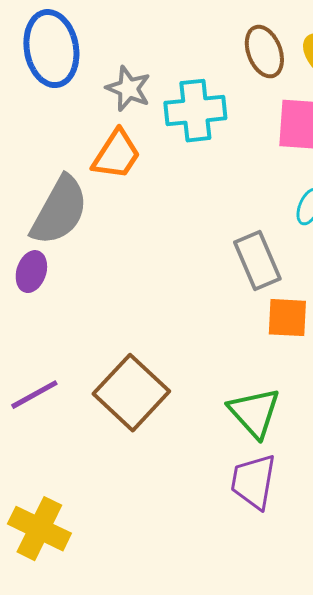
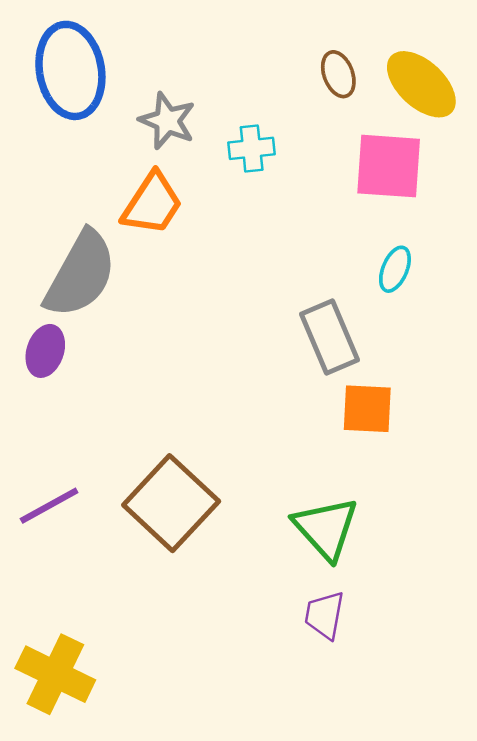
brown ellipse: (264, 52) -> (338, 74), size x0.7
cyan cross: (195, 111) -> (252, 148), size x0.6
purple trapezoid: (253, 482) -> (325, 615), size x0.7

